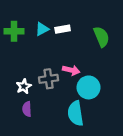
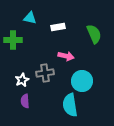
cyan triangle: (42, 29) -> (30, 18), moved, turned 40
green cross: (14, 31) -> (13, 40), moved
pink arrow: (71, 70) -> (66, 56), moved

